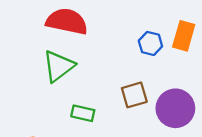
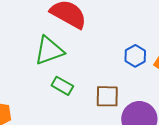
green rectangle: (83, 113) -> (62, 86), moved

